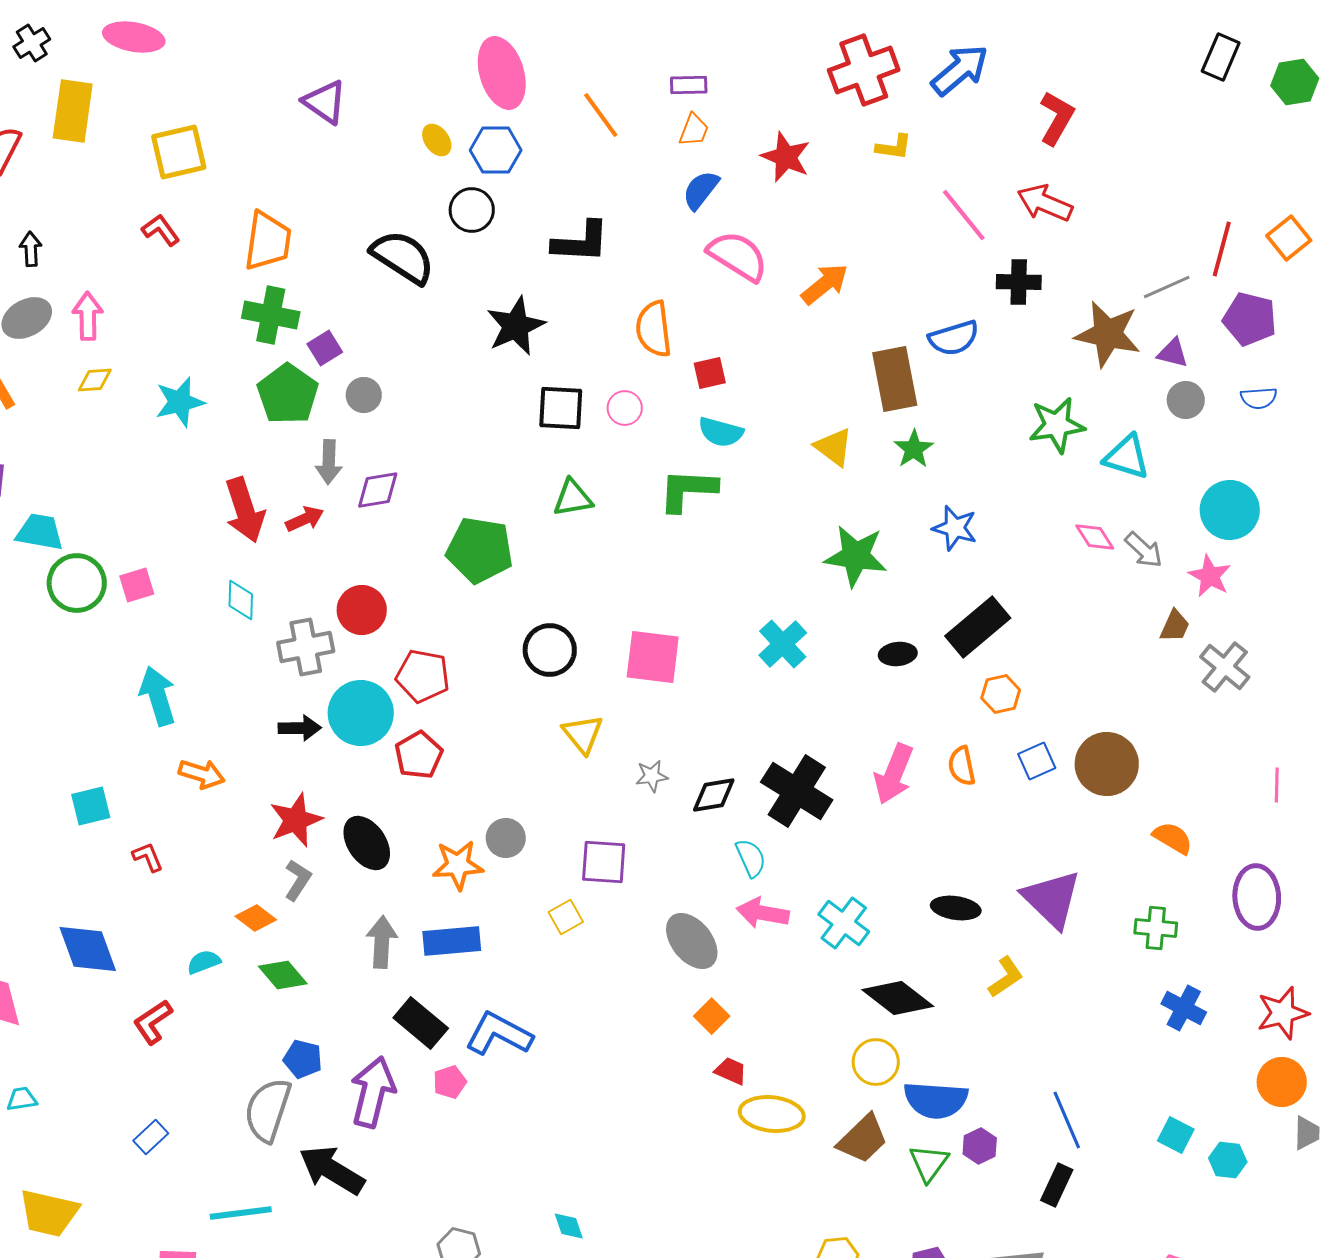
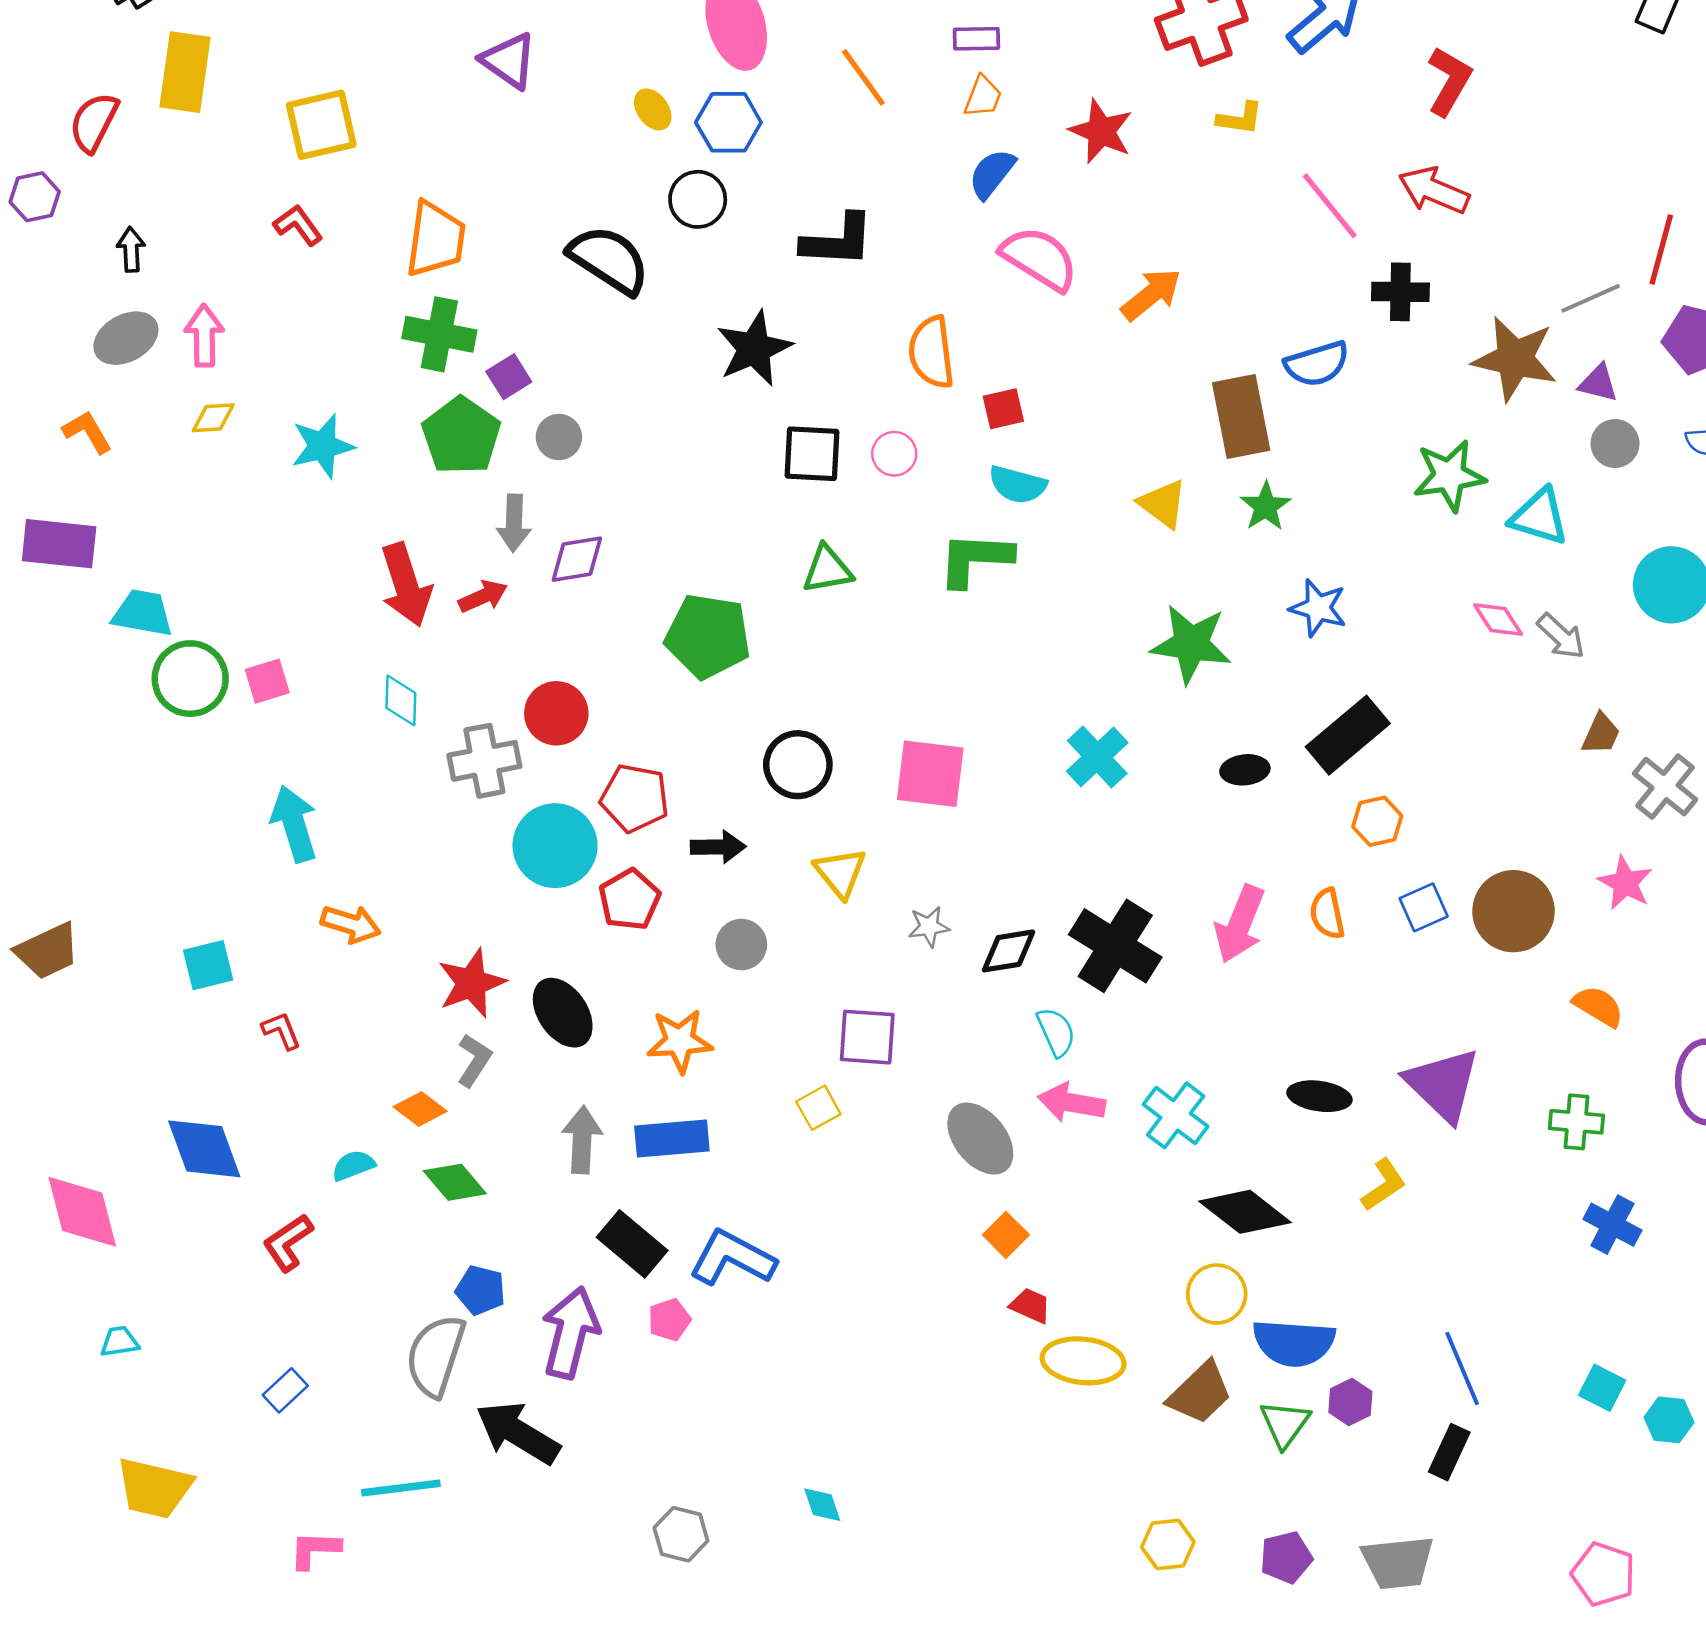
pink star: (1210, 576) -> (1625, 883), moved
black arrow: (300, 728) -> (718, 847), moved
gray circle: (506, 838) -> (741, 945), moved

